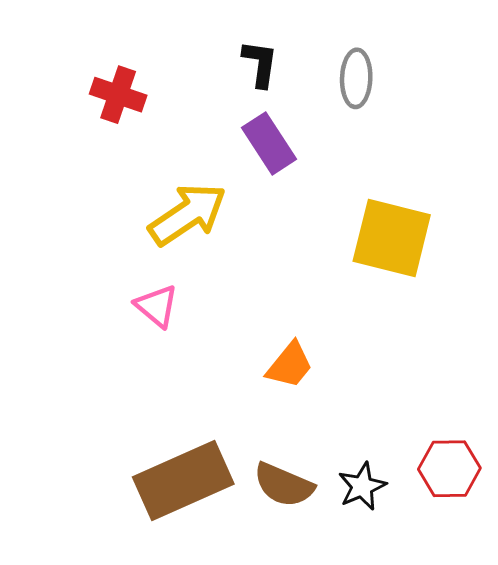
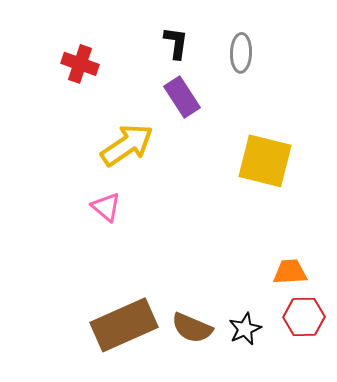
orange trapezoid: (290, 365) -> (290, 272), moved, turned -132

